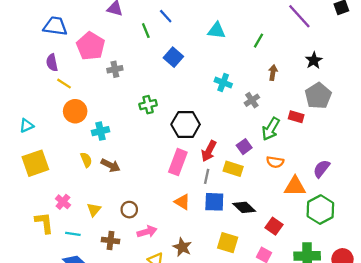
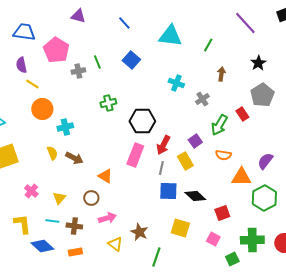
green line: (146, 31) -> (97, 62), moved
cyan triangle: (217, 31) -> (170, 36), size x1.4
red rectangle: (296, 117) -> (242, 114), turned 40
yellow rectangle: (233, 169) -> (185, 161), turned 42
orange triangle: (182, 202) -> (105, 176), moved
yellow L-shape: (44, 223) -> (22, 224), moved
red square: (274, 226) -> (222, 213), turned 35
cyan line: (73, 234) -> (52, 221), moved

